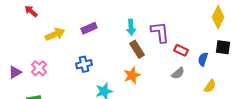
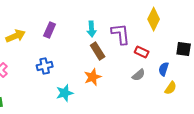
yellow diamond: (218, 17) -> (154, 19), moved
purple rectangle: (89, 28) -> (50, 30), turned -42
blue semicircle: (203, 59) -> (164, 69), moved

